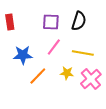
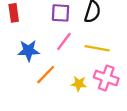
yellow star: (67, 73) -> (79, 84), moved
pink cross: (91, 79) -> (106, 78), turned -30

